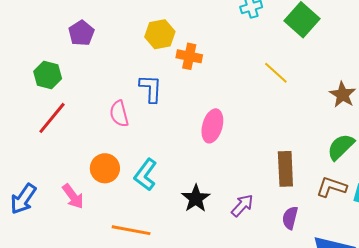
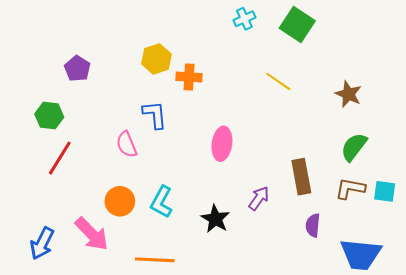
pink arrow: (73, 196) -> (92, 234), size x1.4
purple arrow: (242, 206) -> (259, 198), moved

